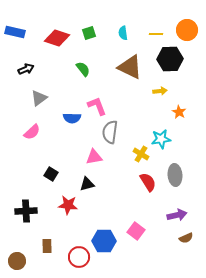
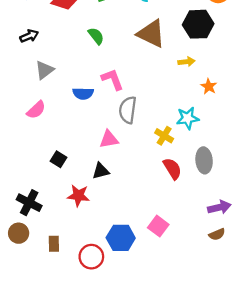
black cross: (26, 211) -> (29, 203), turned 30
purple arrow: (177, 215) -> (219, 207), moved
brown circle: (17, 261) -> (19, 233), moved

